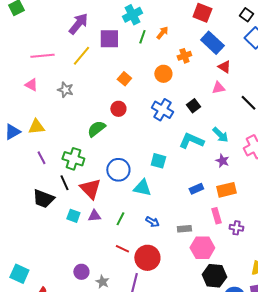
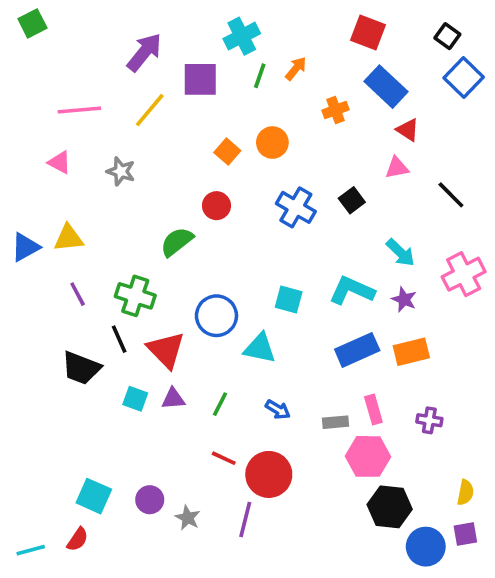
orange circle: (163, 74) -> (272, 143), moved
cyan L-shape: (191, 141) -> (352, 290), moved
blue rectangle: (196, 189) -> (357, 350), size x1.6
pink rectangle: (216, 216) -> (373, 410), moved
cyan square: (19, 274) -> (94, 496), moved

